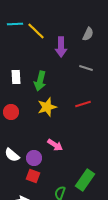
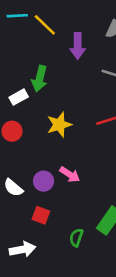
white rectangle: (16, 77) -> (19, 97), moved, turned 64
green arrow: (40, 81) -> (40, 79), moved
purple circle: (34, 158) -> (44, 181), moved

